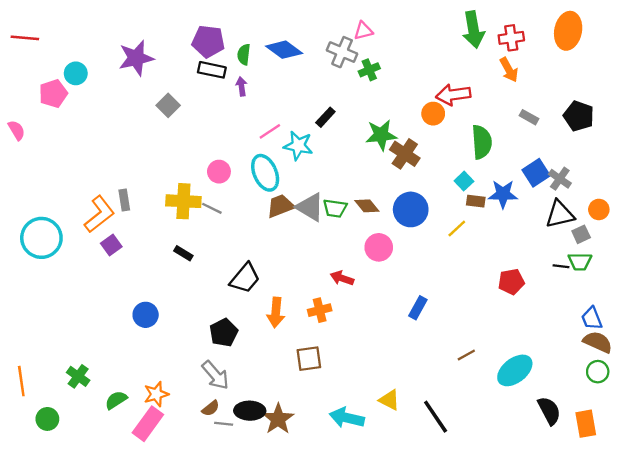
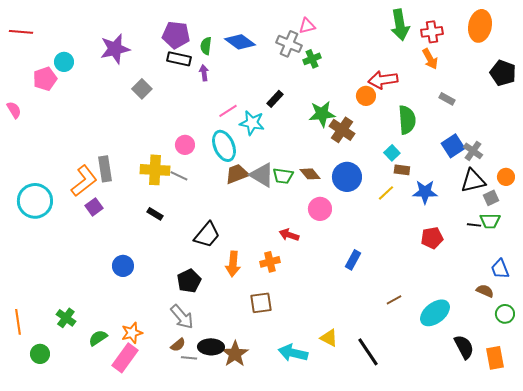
black pentagon: (579, 116) -> (503, 73), moved
blue star: (503, 194) -> (425, 192), moved
gray rectangle: (124, 200) -> (105, 169), size x1.4
brown semicircle: (598, 342) -> (485, 291), moved, size x0.7

